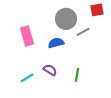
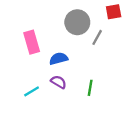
gray line: (83, 32) -> (97, 37), turned -32
blue semicircle: (56, 43) -> (59, 59), moved

